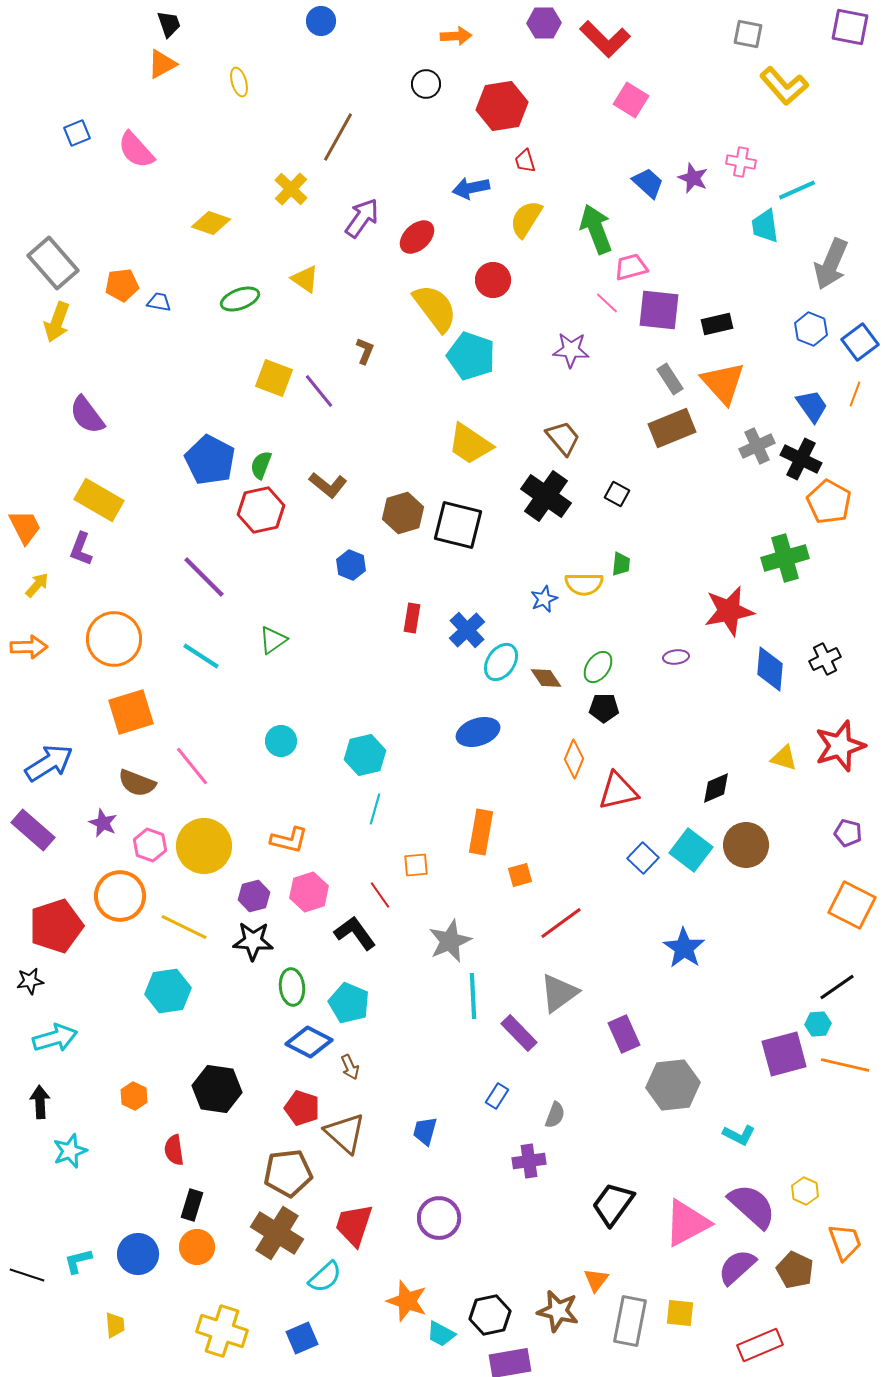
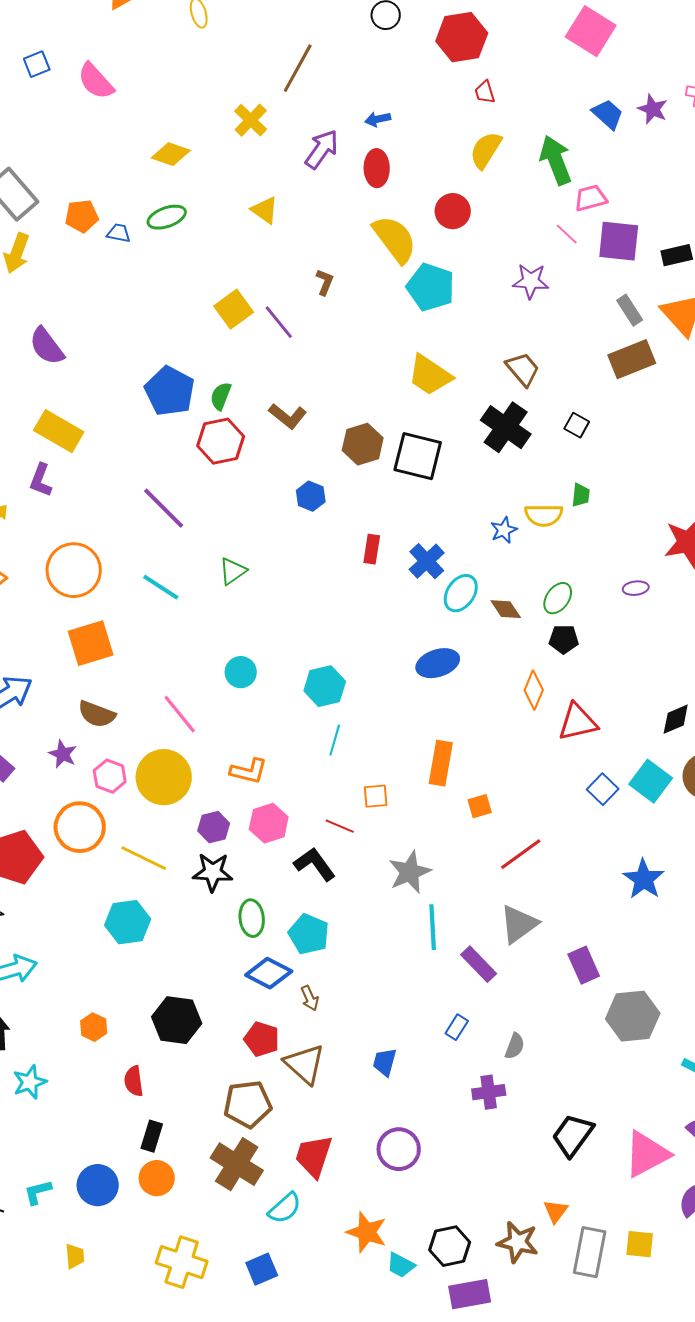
pink square: (631, 100) -> (591, 31), size x1.4
blue arrow: (471, 188) -> (378, 119), moved, size x0.7
red ellipse: (417, 237) -> (377, 168), turned -48
green ellipse: (240, 299) -> (167, 217), moved
yellow square: (274, 378) -> (234, 309), turned 33
pink line: (192, 766) -> (180, 714), moved
red line: (380, 895) -> (340, 826), turned -32

